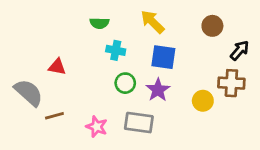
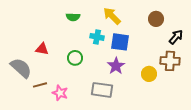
cyan cross: (116, 50) -> (97, 37), moved
green circle: (125, 83) -> (75, 58), moved
pink star: (97, 127) -> (60, 93), moved

